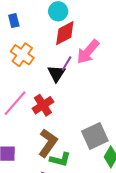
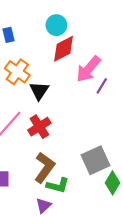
purple line: (67, 64) -> (102, 86), moved
black triangle: (56, 73) -> (39, 91), moved

